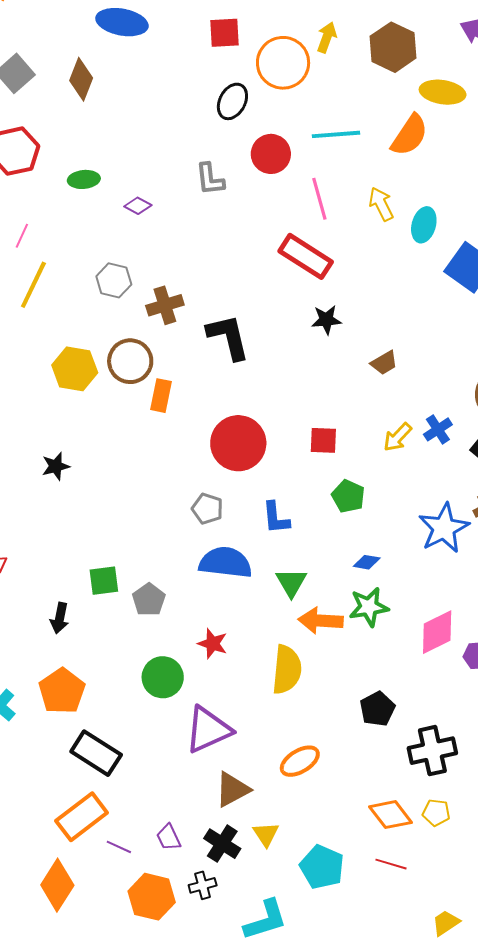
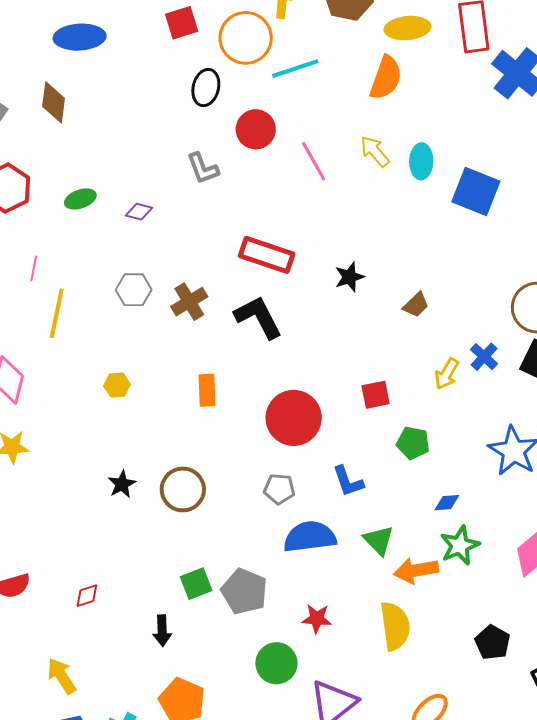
cyan line: (336, 134) -> (295, 69), moved
red rectangle: (306, 256) -> (267, 255), moved
brown circle: (130, 361) -> (183, 489), moved
yellow hexagon: (75, 369) -> (117, 385), size x0.6
gray pentagon: (149, 600) -> (244, 591), size x1.4

